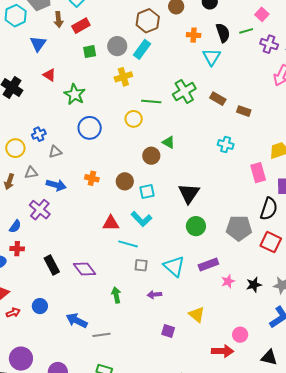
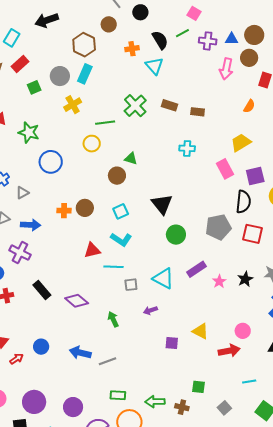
brown circle: (125, 181) -> (85, 208), moved
black rectangle: (52, 265) -> (42, 290), moved
yellow triangle: (197, 315) -> (200, 331), moved

